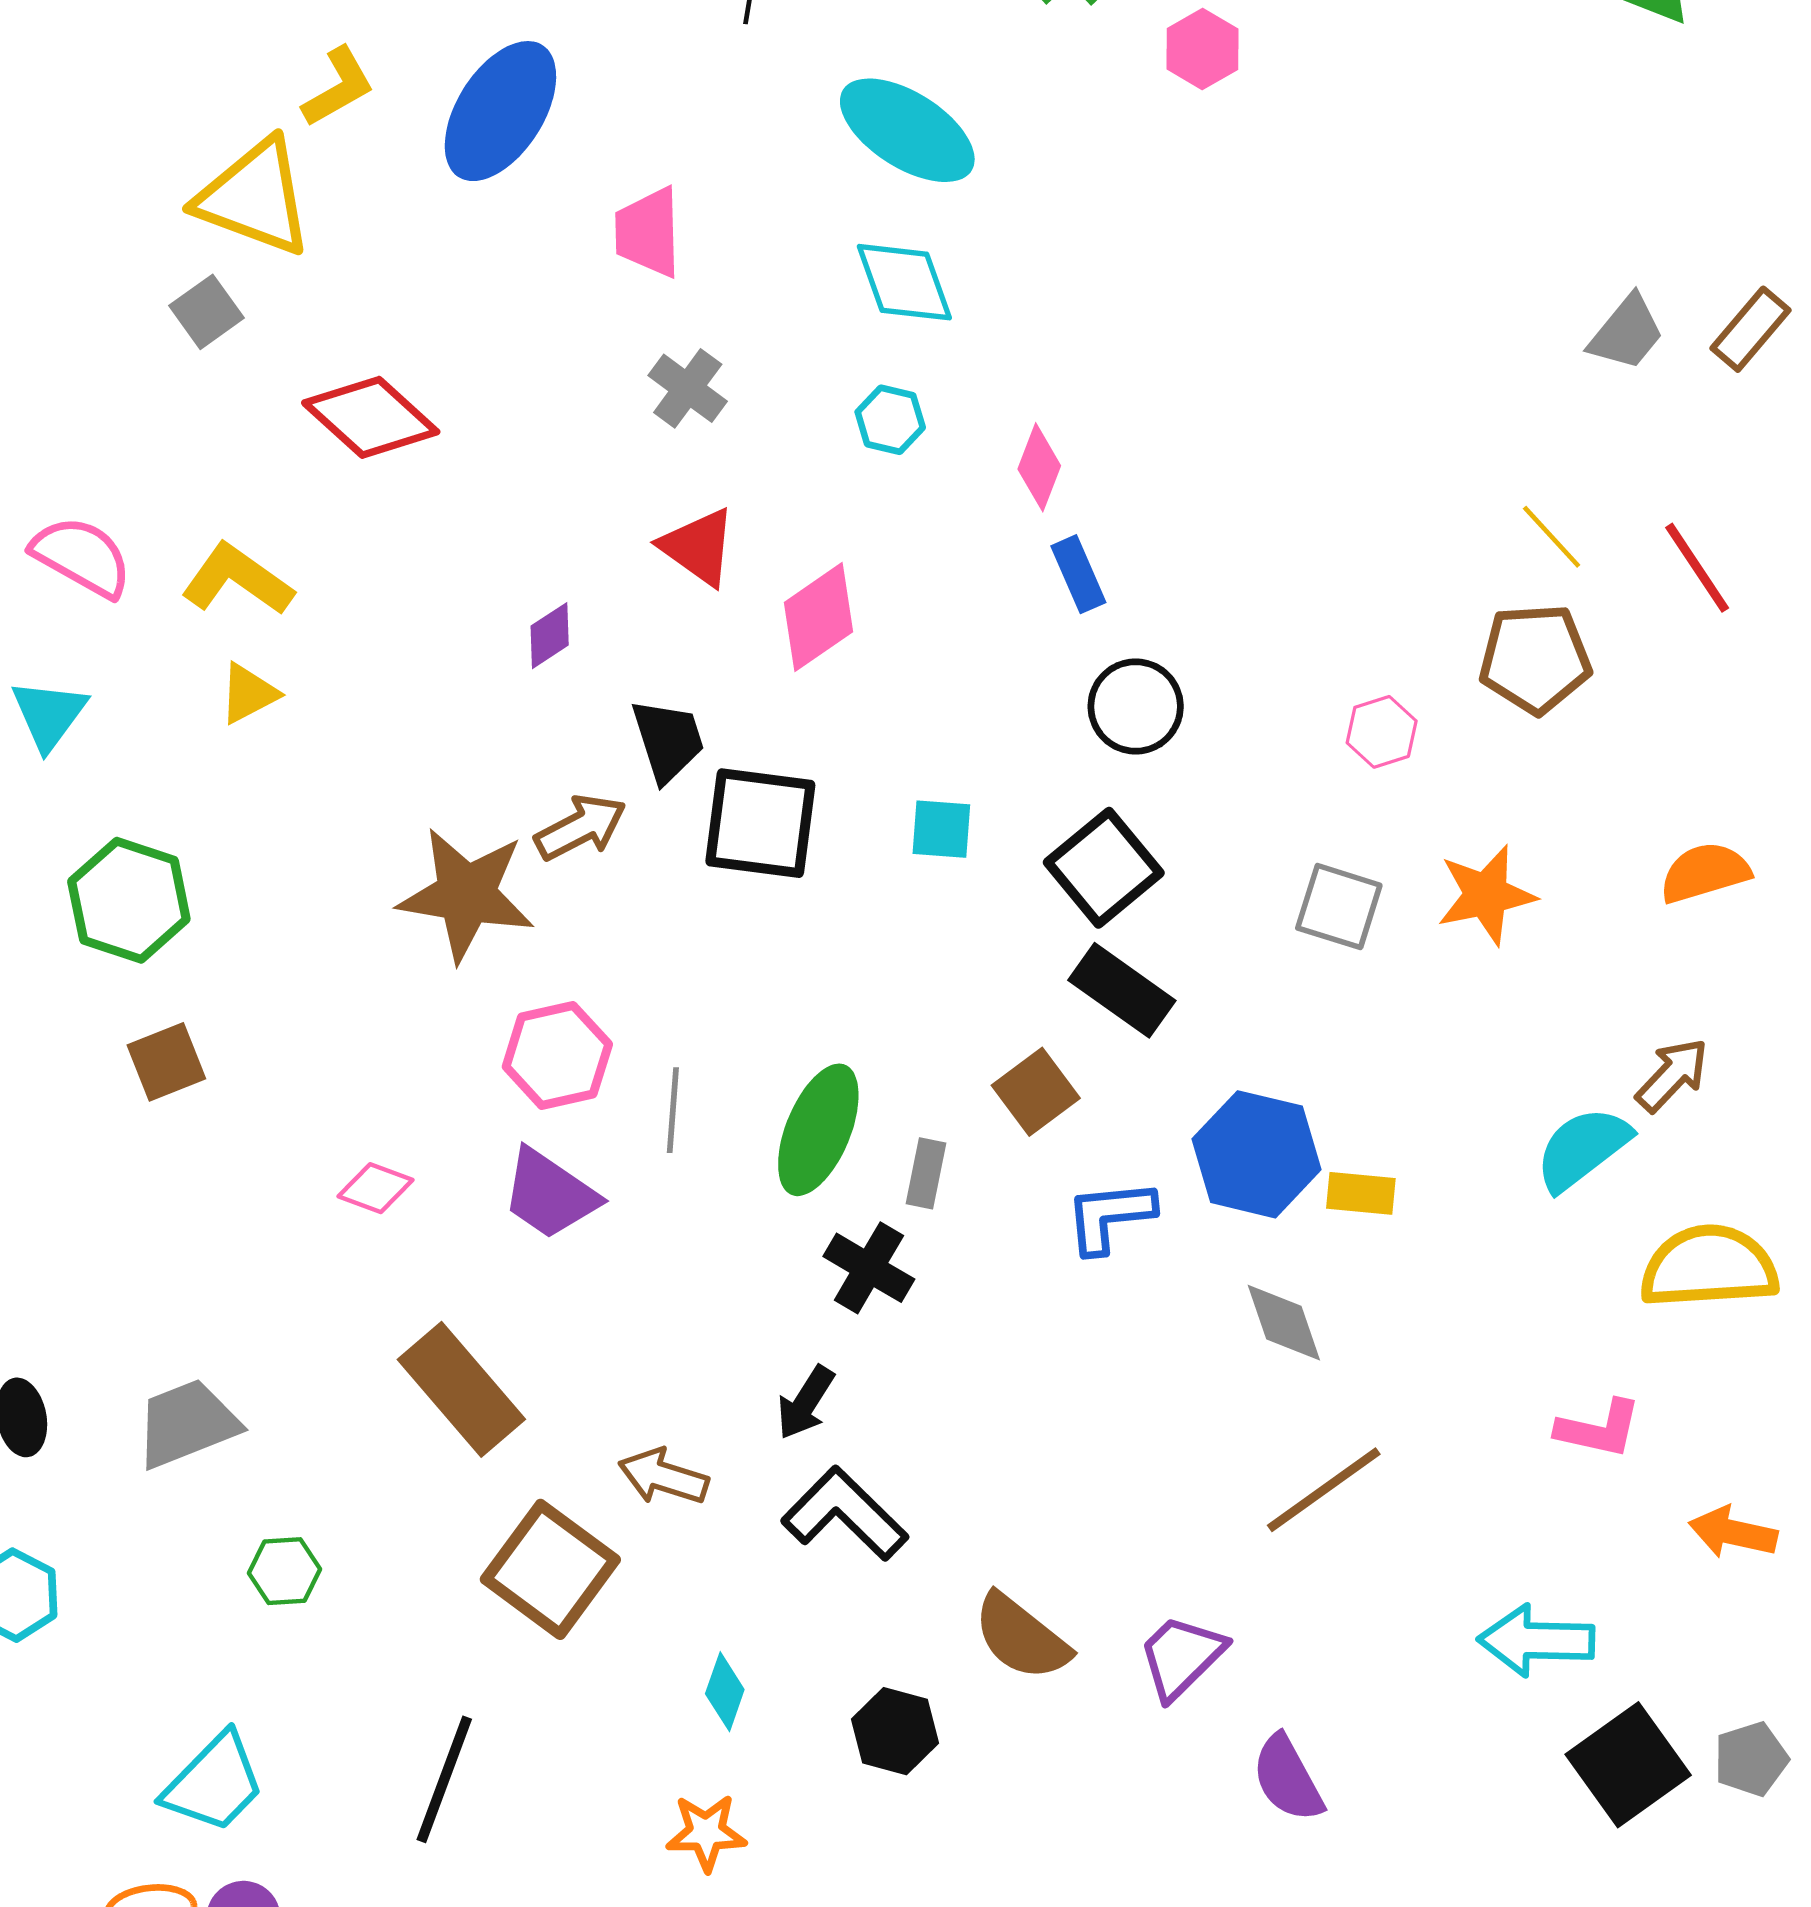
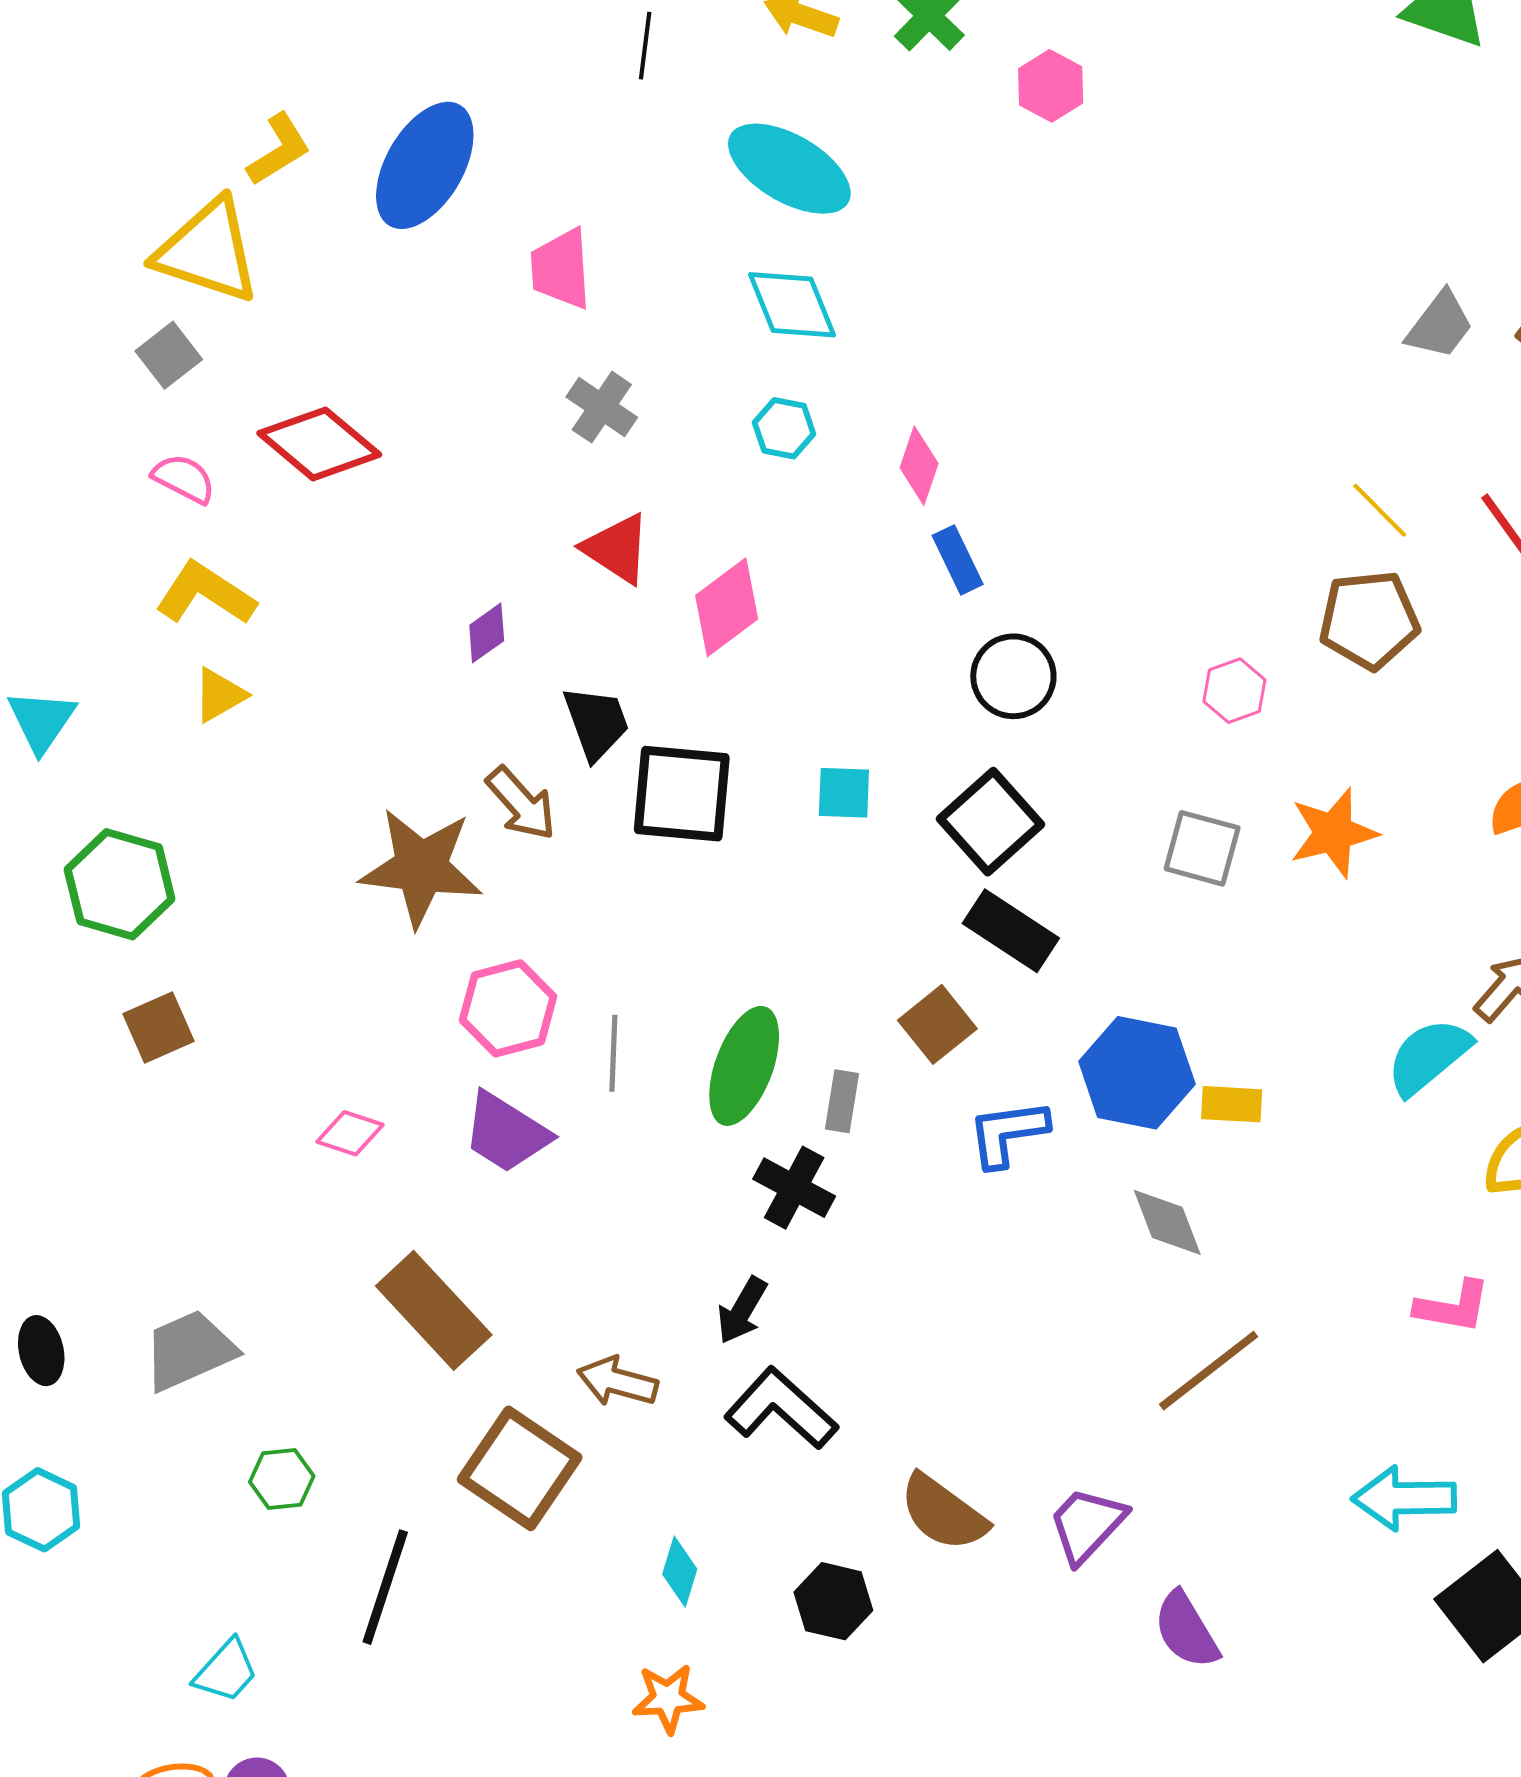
pink semicircle: (82, 557) -> (184, 479), moved, size x0.7
brown arrow: (581, 827) -> (521, 804), turned 78
black line: (444, 1779) -> (385, 1587), moved
cyan trapezoid: (214, 1783) -> (226, 1671), size x0.7

